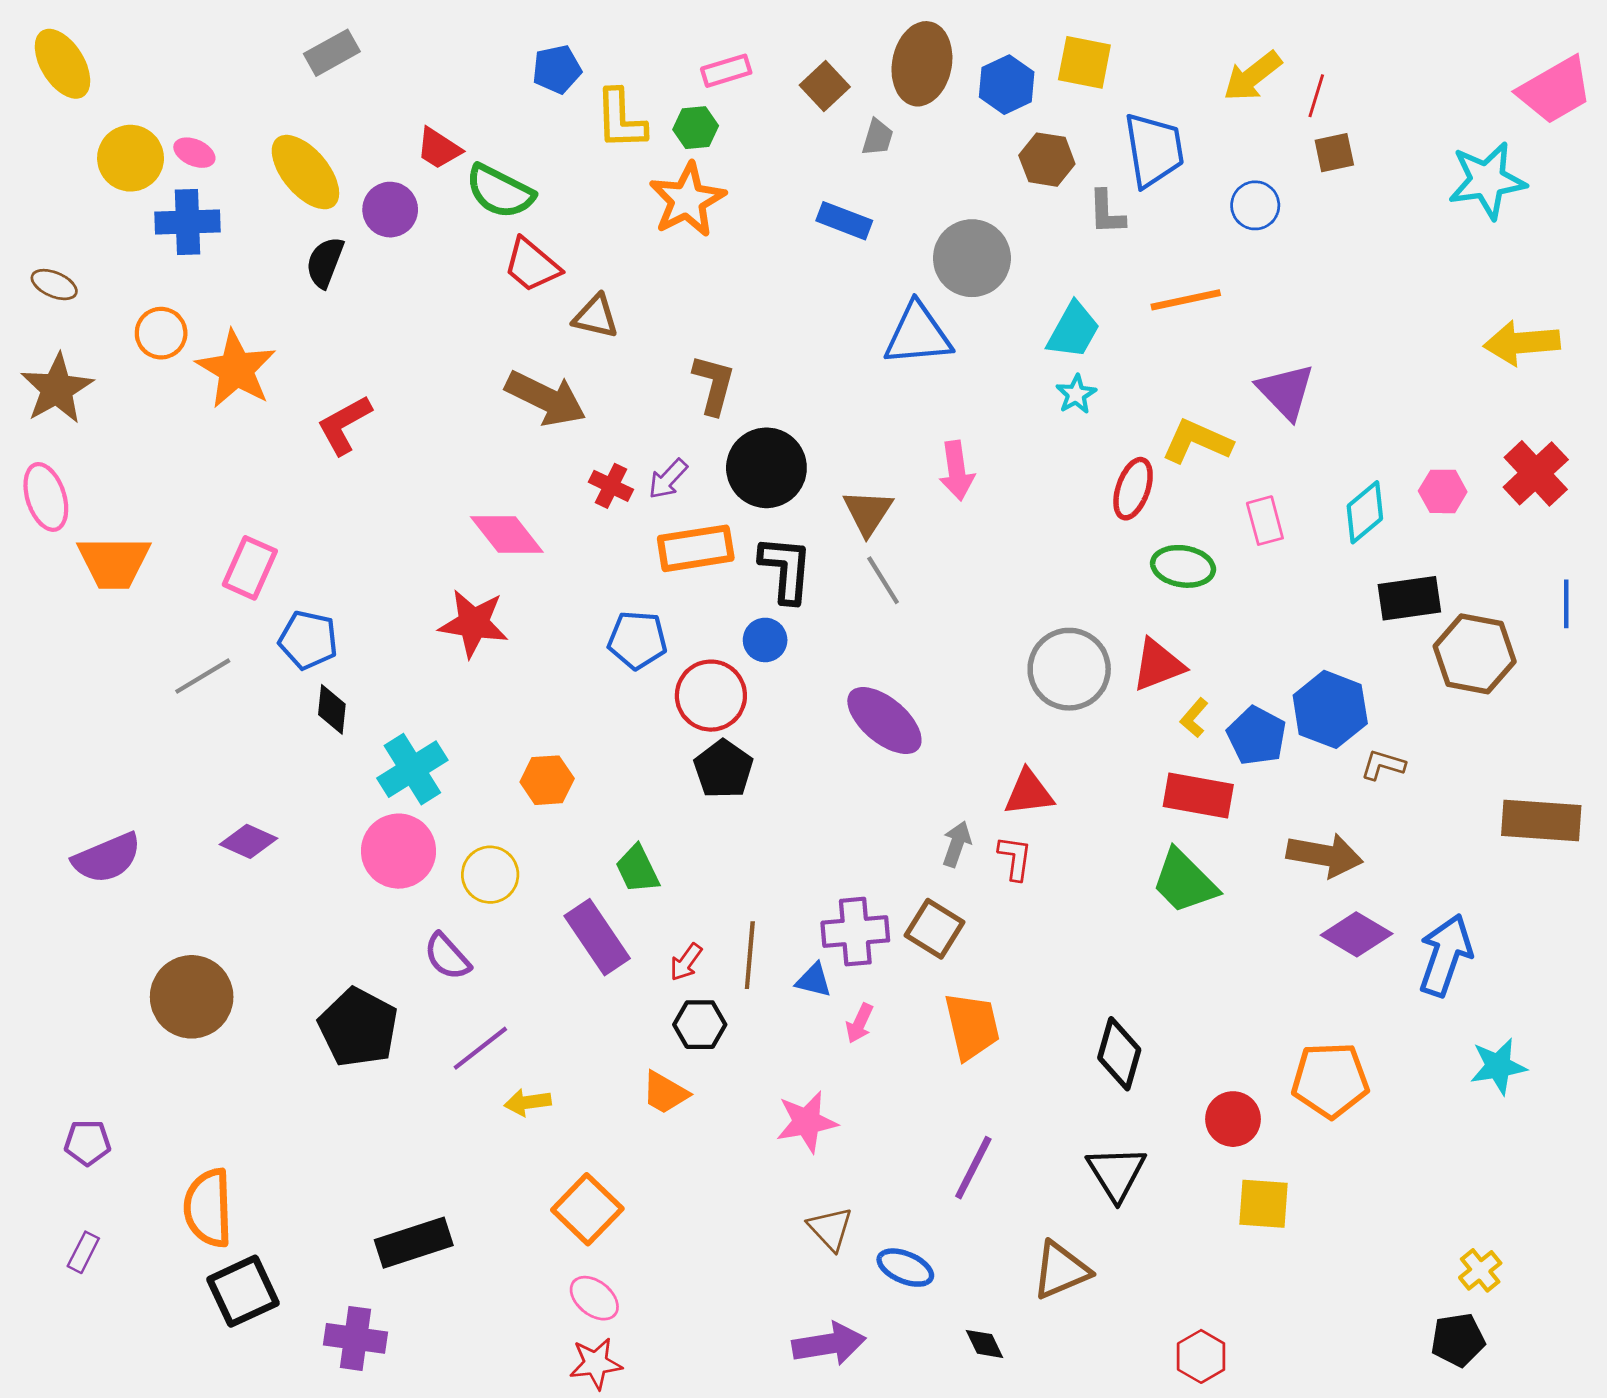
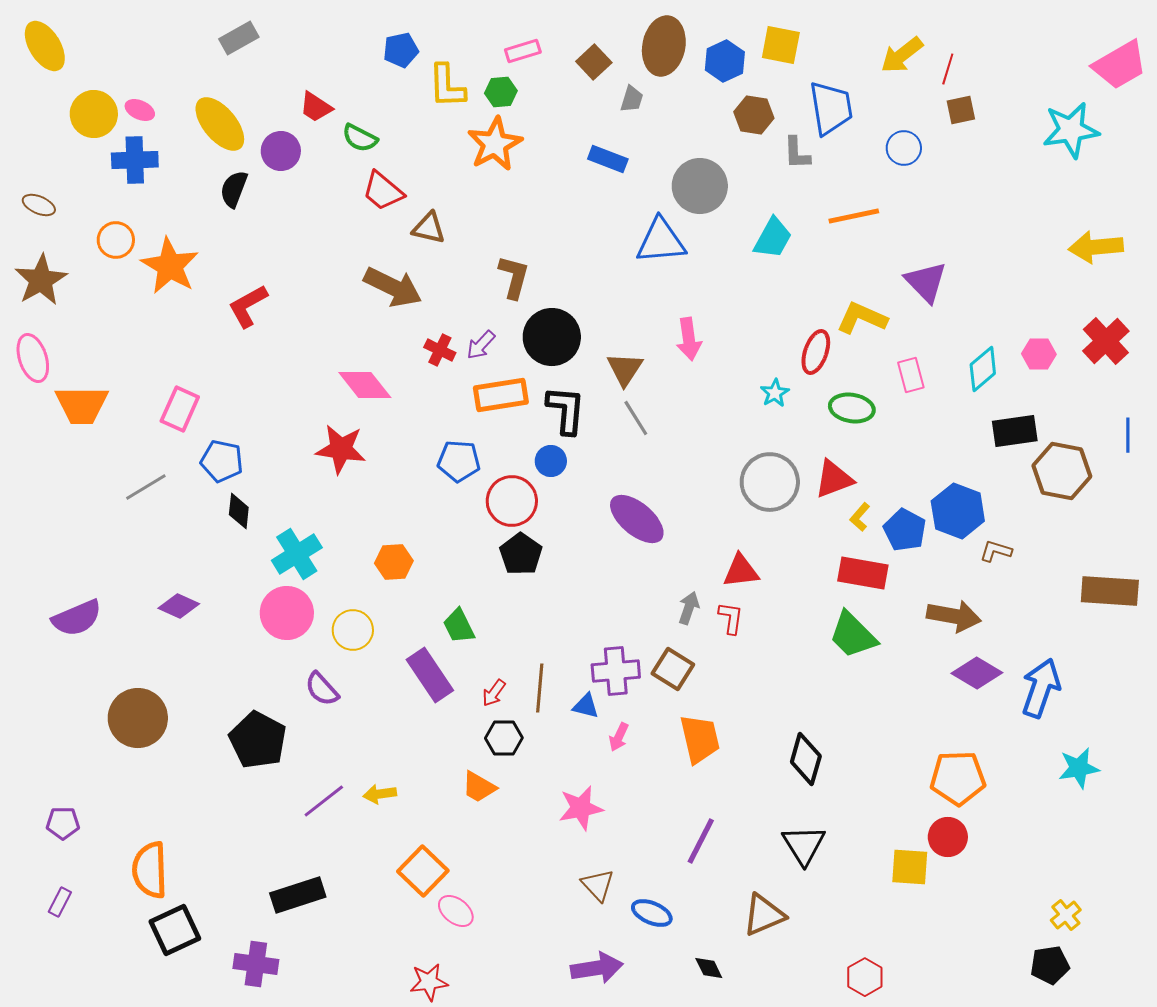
green semicircle: (500, 192) -> (360, 138), size x0.7
cyan star: (1076, 394) -> (775, 393), moved
purple line: (480, 1048) -> (324, 801), moved
red circle: (1233, 1119) -> (948, 837), moved
pink ellipse: (594, 1298) -> (456, 911), moved

